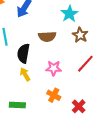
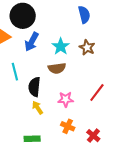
cyan star: (70, 14) -> (61, 46), moved
brown star: (80, 35) -> (87, 48), moved

